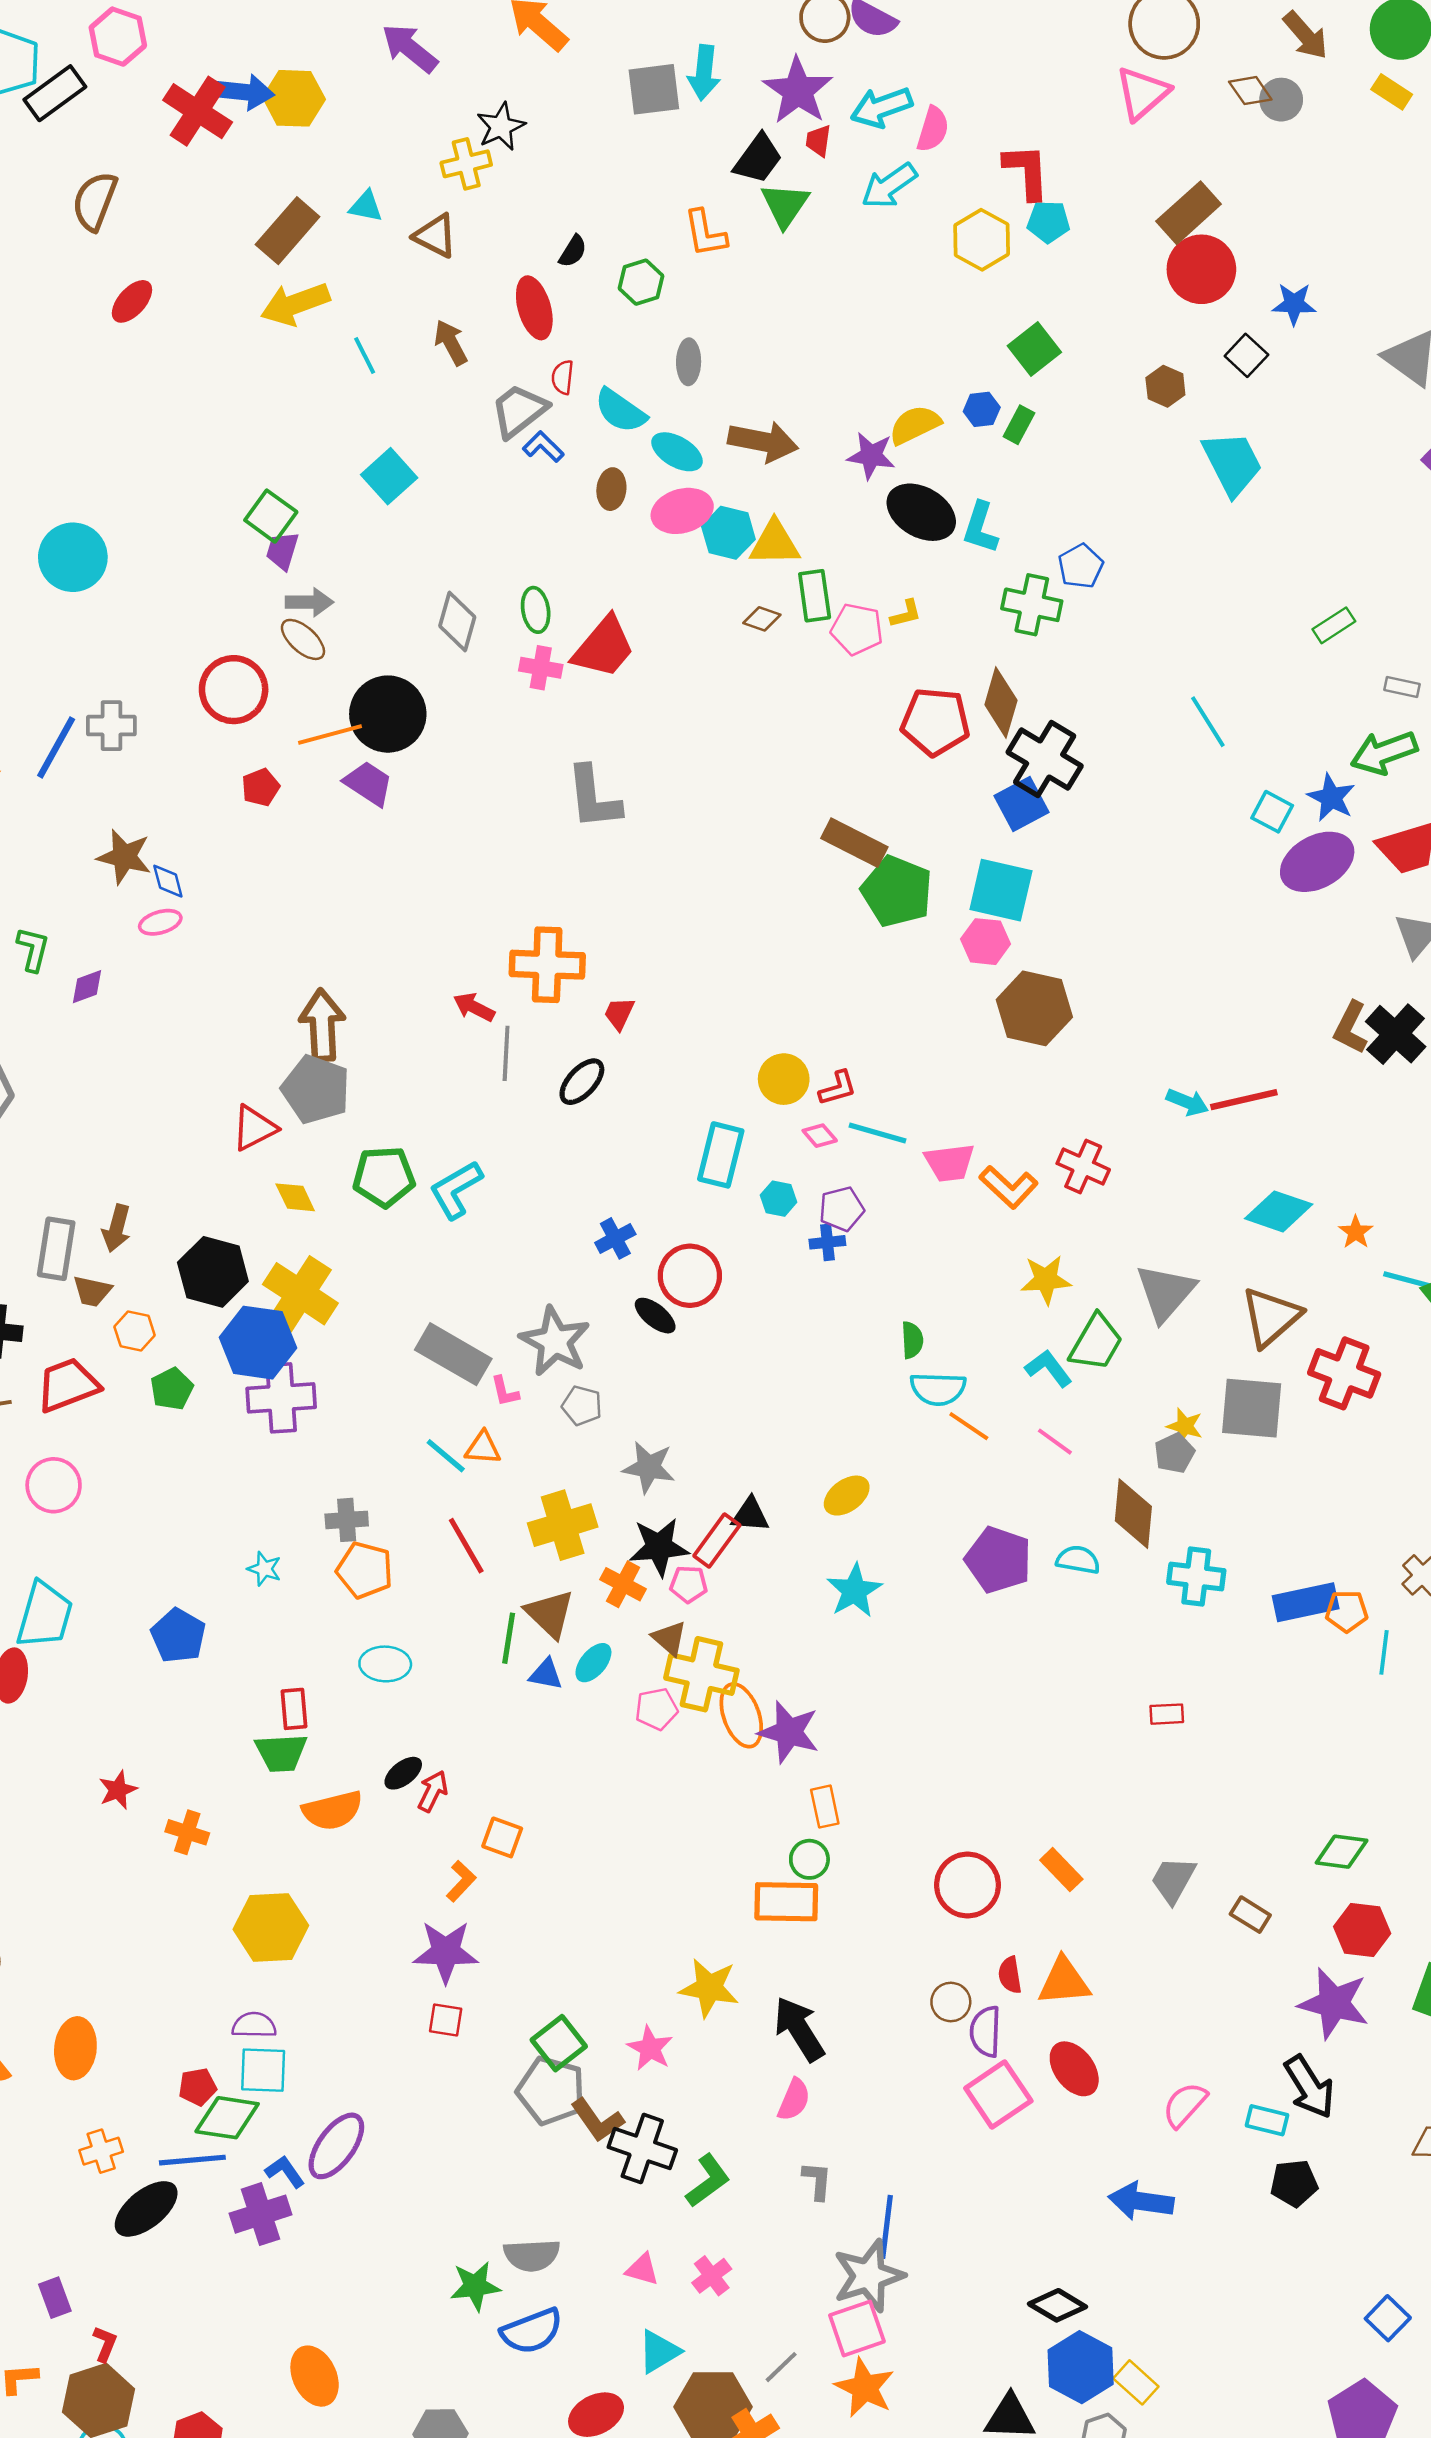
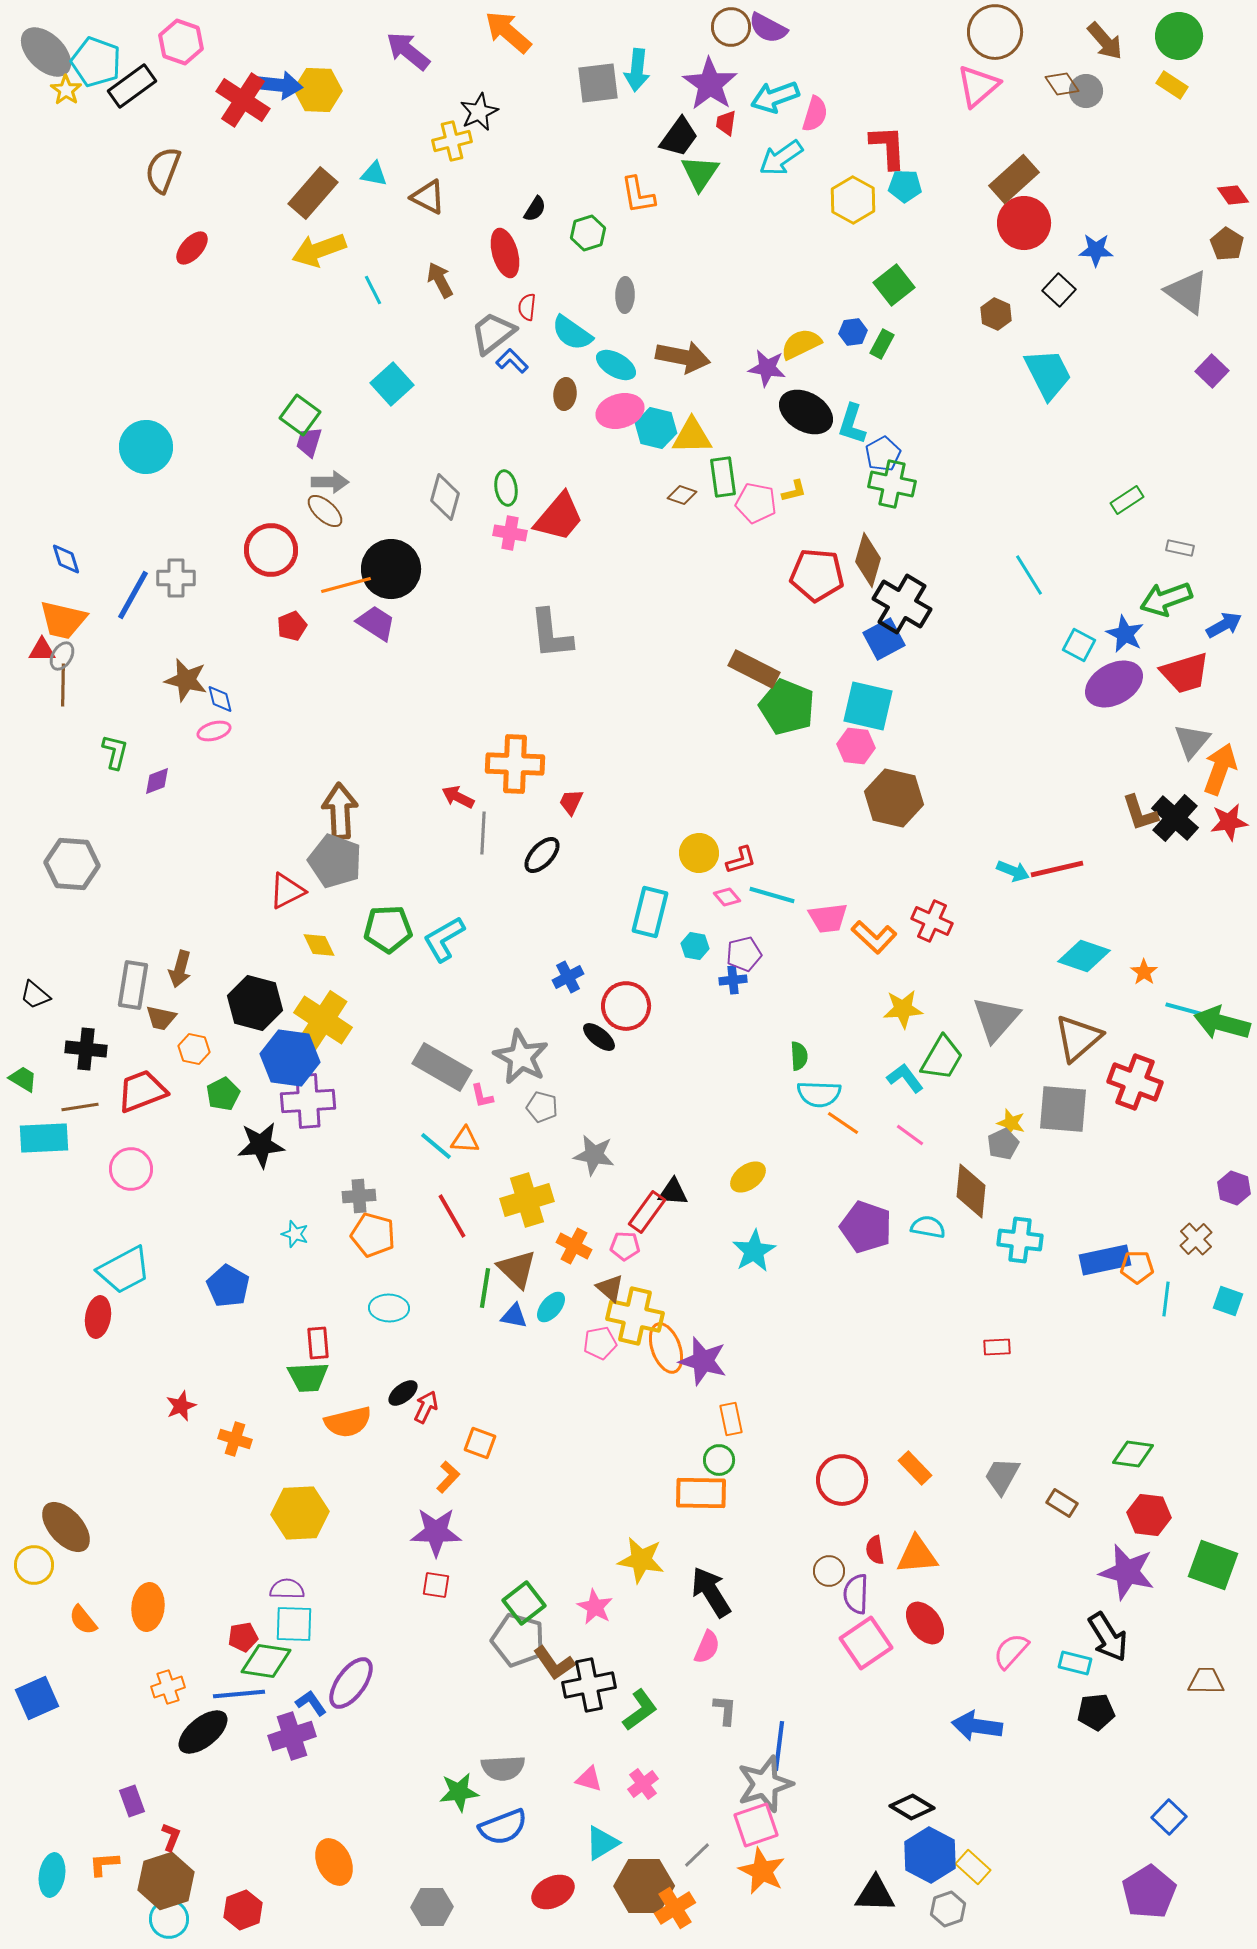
blue pentagon: (1081, 566) -> (883, 454), moved
brown L-shape: (1351, 1028) -> (1140, 813), turned -45
black star: (659, 1547) -> (261, 1145), moved
cyan trapezoid: (45, 1615) -> (124, 1270), turned 46
black cross: (642, 2149) -> (589, 1685), turned -30

